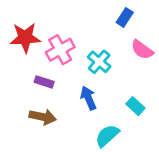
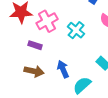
blue arrow: (88, 98) -> (63, 69), moved

